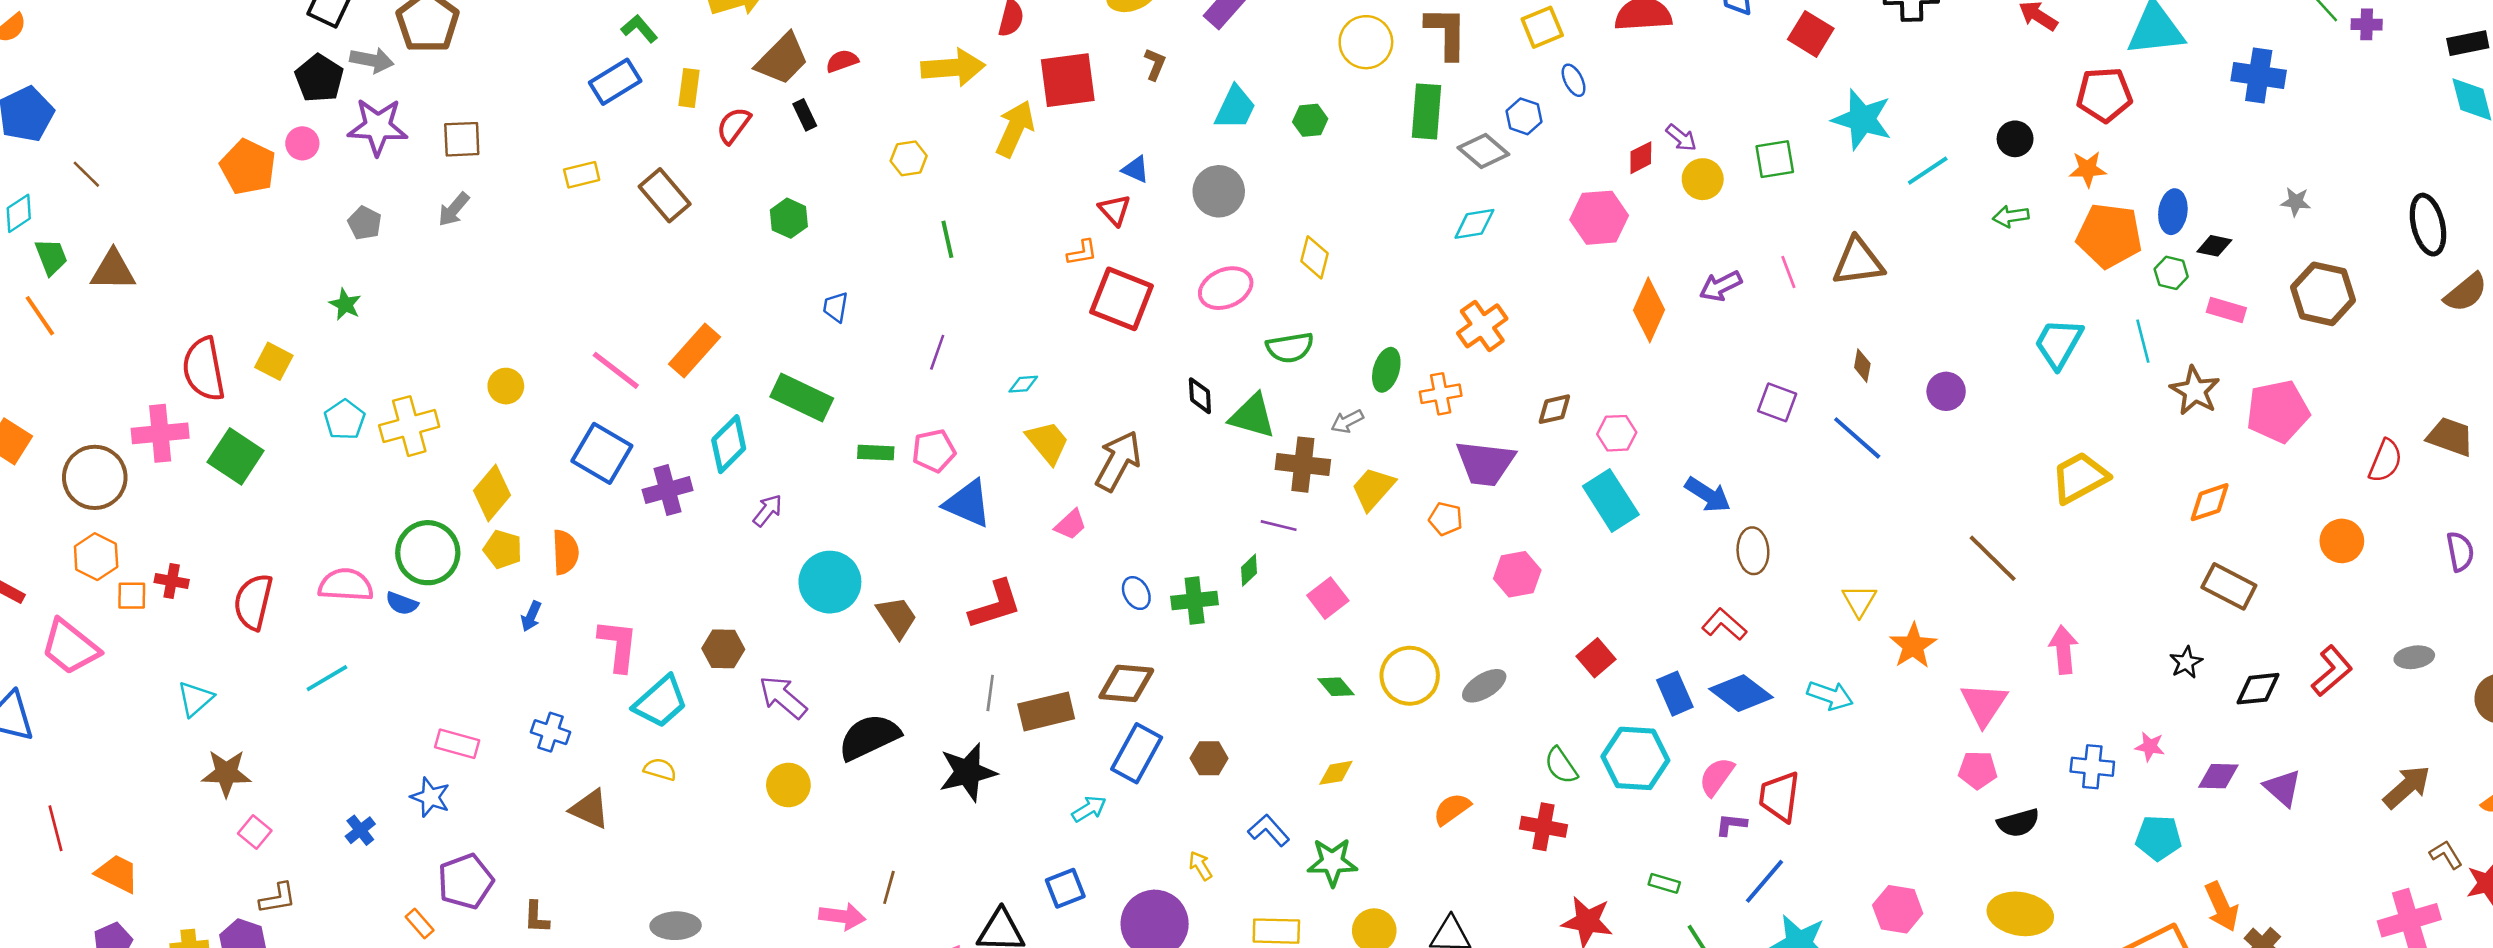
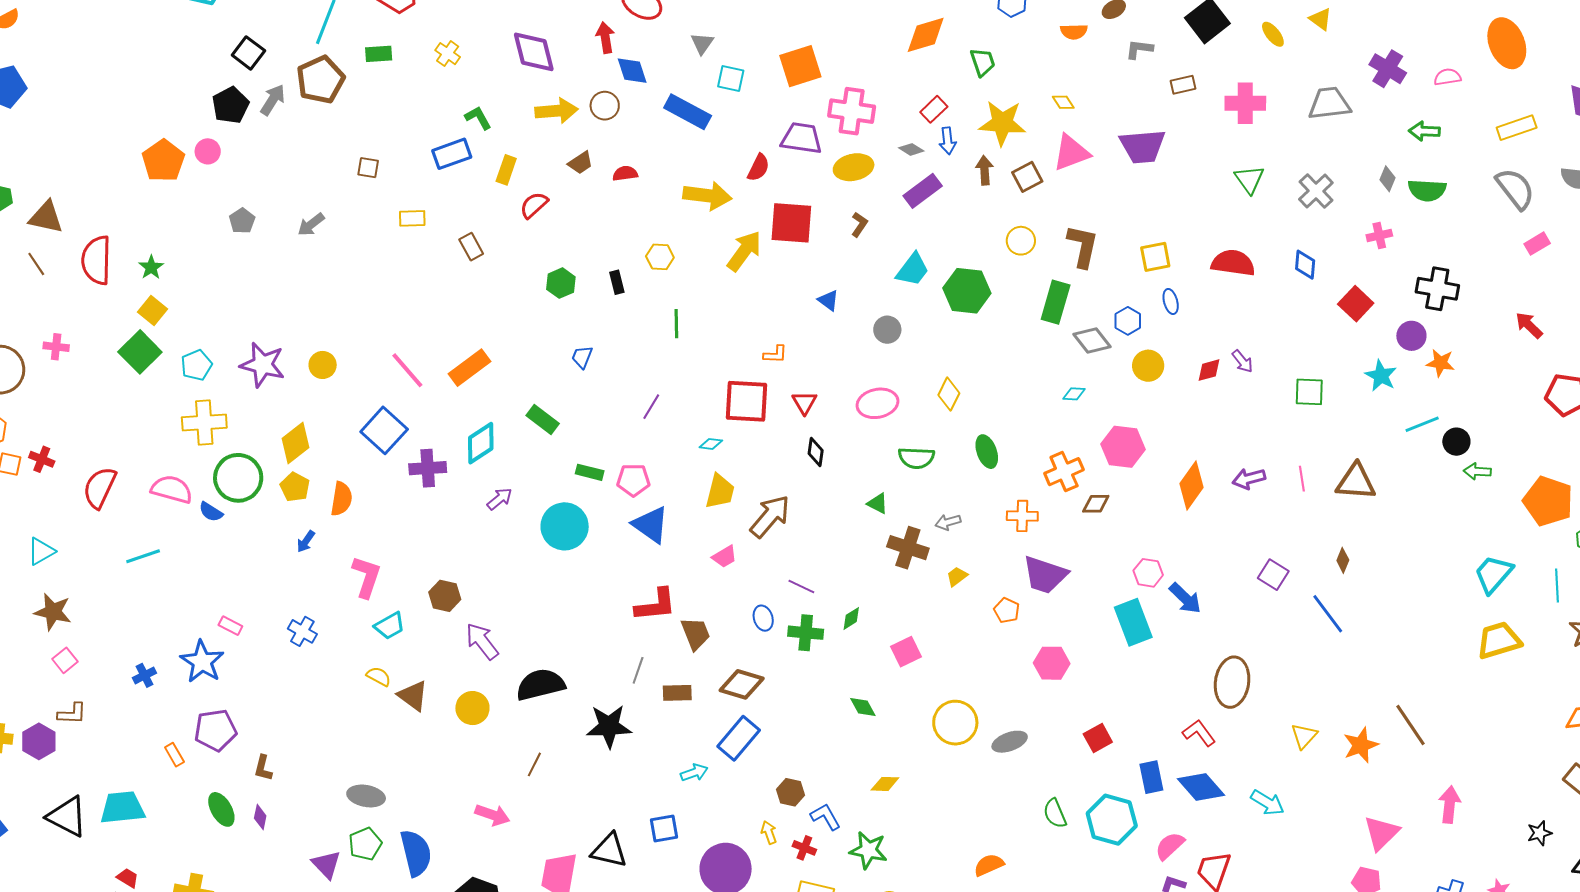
yellow circle: (1366, 42) -> (1021, 241), size x0.7
brown trapezoid: (782, 59) -> (581, 163), size x0.6
gray arrow: (372, 60) -> (273, 100), turned -80
black rectangle: (805, 115) -> (617, 282), moved
cyan star: (1862, 119) -> (1381, 376), size x0.7
green hexagon: (1310, 120) -> (967, 291), size x1.8
purple star: (378, 127) -> (263, 365), moved
brown square: (462, 139) -> (368, 168), moved, size x0.7
black circle: (2015, 139) -> (1456, 442), moved
orange star: (2088, 169) -> (1440, 363), moved
brown line: (86, 174) -> (36, 264), moved
yellow circle: (1703, 179) -> (1148, 366), moved
gray circle: (1219, 191) -> (887, 330), size x0.7
brown rectangle: (665, 195) -> (471, 247), size x0.7
red triangle: (1115, 210) -> (804, 403), moved
pink hexagon: (1599, 218) -> (1123, 447), moved
cyan diamond: (1474, 224) -> (1074, 394), size x0.7
red square: (1122, 299) -> (746, 401), moved, turned -30
green star: (345, 304) -> (151, 267), moved
red semicircle: (204, 369) -> (96, 260), moved
green ellipse: (1386, 370) -> (987, 452), moved, turned -48
purple circle: (1946, 391) -> (1411, 336), moved
black diamond: (1200, 396) -> (816, 452), moved
green rectangle: (802, 397) -> (543, 419), size x0.7
brown diamond: (1554, 409) -> (1096, 504), moved
green triangle: (1252, 416) -> (878, 503), size x0.6
yellow cross: (409, 426) -> (204, 422), moved
pink cross: (160, 433) -> (56, 347), size x0.6
yellow trapezoid: (1048, 442) -> (720, 491), turned 42
green square: (236, 456) -> (140, 352), moved
yellow trapezoid: (2080, 478) -> (1499, 640), moved
yellow trapezoid: (1373, 489) -> (957, 577), size x0.6
blue arrow: (1708, 495) -> (1185, 598), moved
purple line: (1279, 526) -> (801, 587), moved
brown ellipse: (1753, 551) -> (1232, 682), size x1.4
cyan circle: (830, 582) -> (565, 526), moved
brown trapezoid: (897, 617) -> (696, 634), moved
orange star: (1913, 646) -> (1361, 745), moved
green diamond: (1336, 687) -> (863, 707), moved
cyan trapezoid: (661, 702) -> (390, 626), size x0.7
brown rectangle: (1046, 711) -> (677, 693), size x0.7
pink rectangle: (457, 744) -> (230, 626), size x0.7
brown hexagon: (1209, 758) -> (790, 792), moved
blue star: (430, 797) -> (202, 662), size x1.4
brown triangle: (590, 809) -> (413, 696), moved
orange semicircle: (1452, 809) -> (989, 865), moved
red cross: (1544, 827) -> (804, 848), moved, size x0.7
brown line: (889, 887) -> (534, 764), moved

